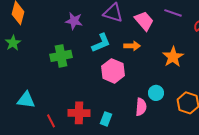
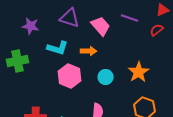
cyan L-shape: (101, 43) -> (58, 48), turned 40
orange star: (173, 57) -> (139, 72), moved
cyan circle: (156, 93) -> (106, 77), moved

